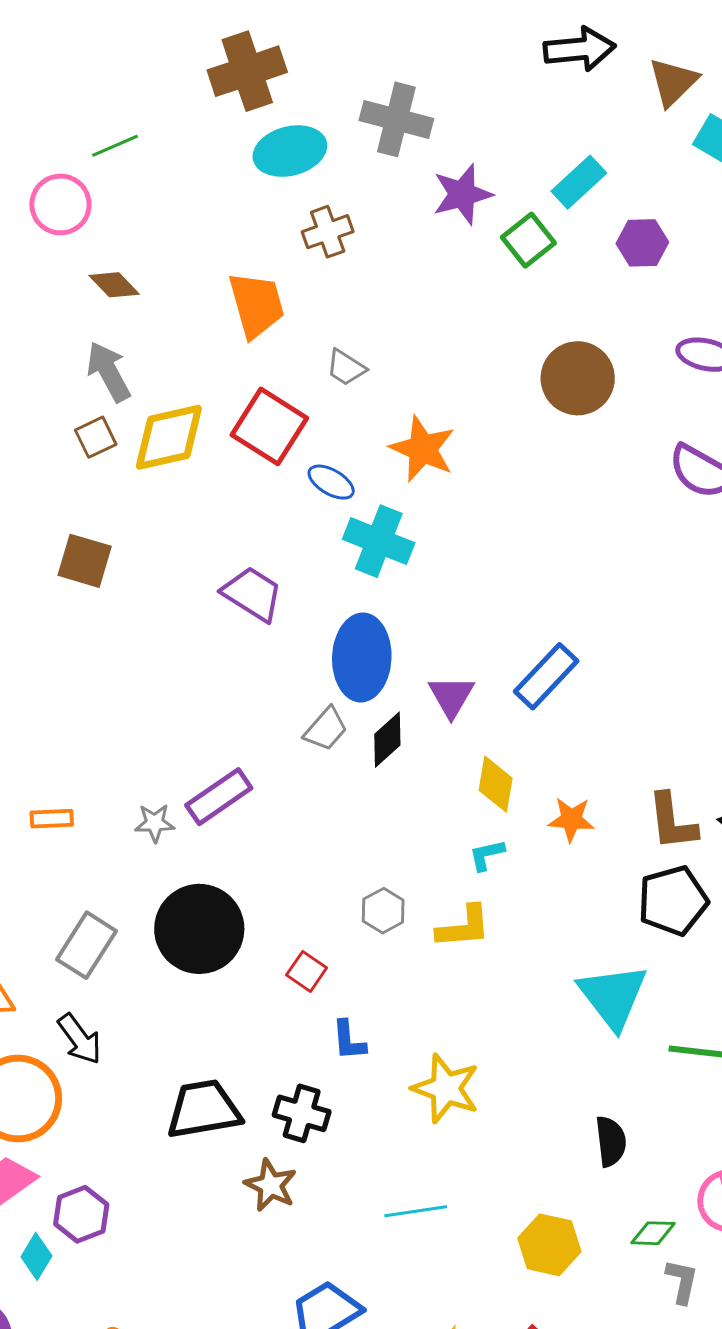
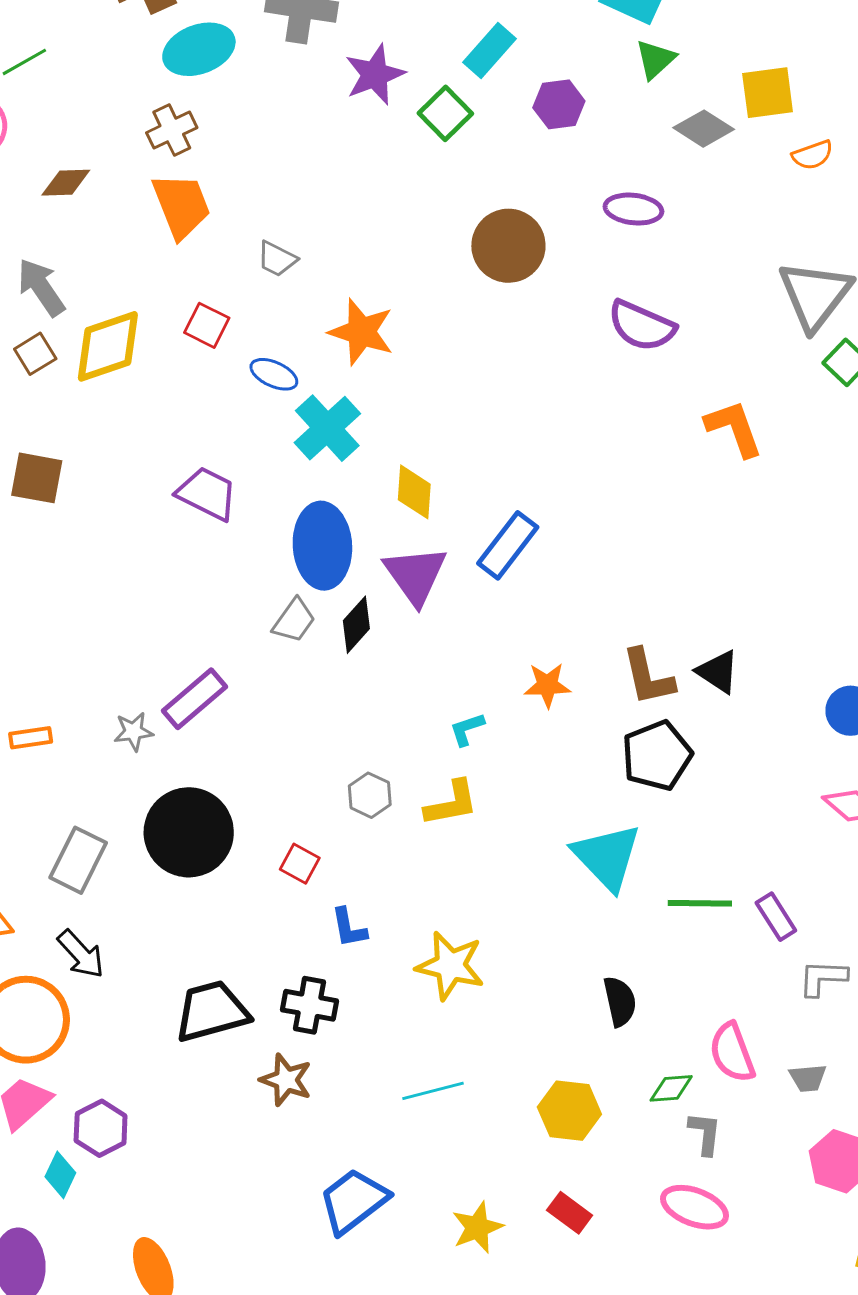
brown cross: (328, 232) -> (172, 130), moved
brown diamond: (114, 285) -> (66, 183), moved, turned -42
red square: (269, 426) -> (207, 325), size x0.6
cyan cross: (379, 541) -> (327, 428), turned 32
purple triangle: (451, 696) -> (415, 575), size x1.4
yellow diamond: (496, 784) -> (414, 492), moved

